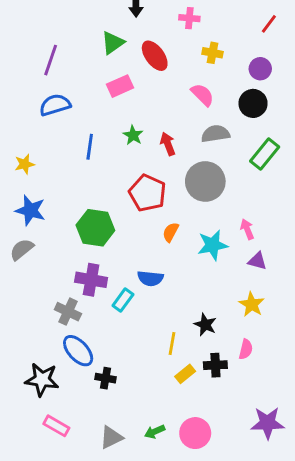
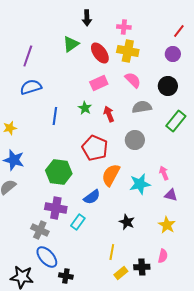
yellow cross: (213, 53) -> (128, 51), moved, size x1.5
purple circle: (260, 69) -> (173, 54), moved
pink rectangle: (120, 86) -> (99, 83), moved
gray circle: (205, 181) -> (135, 140), size x0.7
orange semicircle: (171, 232) -> (111, 175), size x1.6
blue semicircle: (150, 278) -> (92, 197), moved, turned -42
black star: (205, 325) -> (127, 222), moved

